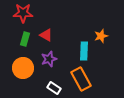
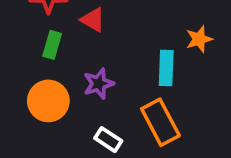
red triangle: (46, 35) -> (93, 20), moved

